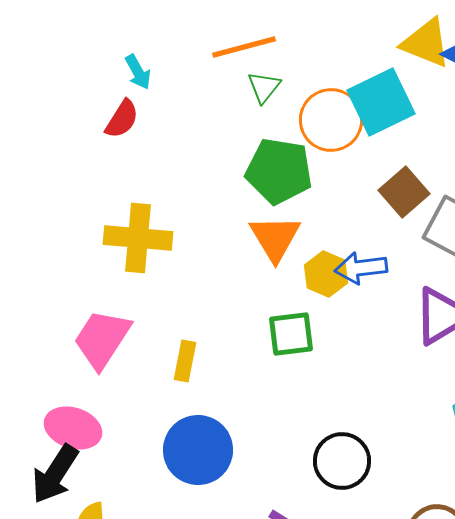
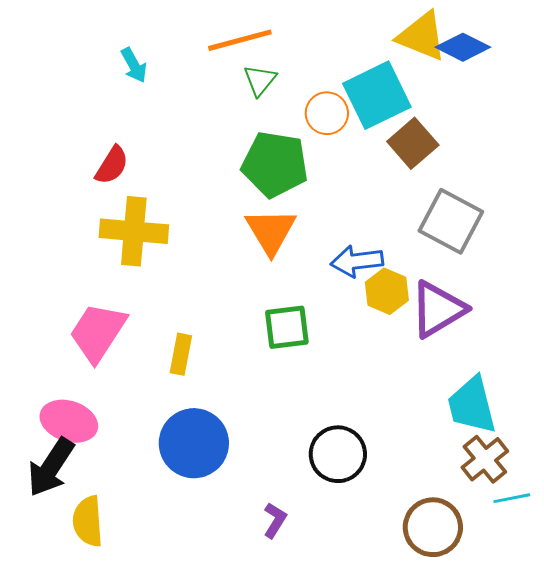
red semicircle: (122, 119) -> (112, 165), moved
orange circle: (331, 120) -> (327, 113), size x0.7
brown square: (404, 192) -> (413, 143), moved
yellow hexagon: (326, 274) -> (387, 291), moved

